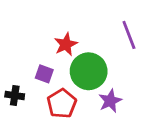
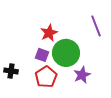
purple square: (44, 74) -> (42, 55), moved

